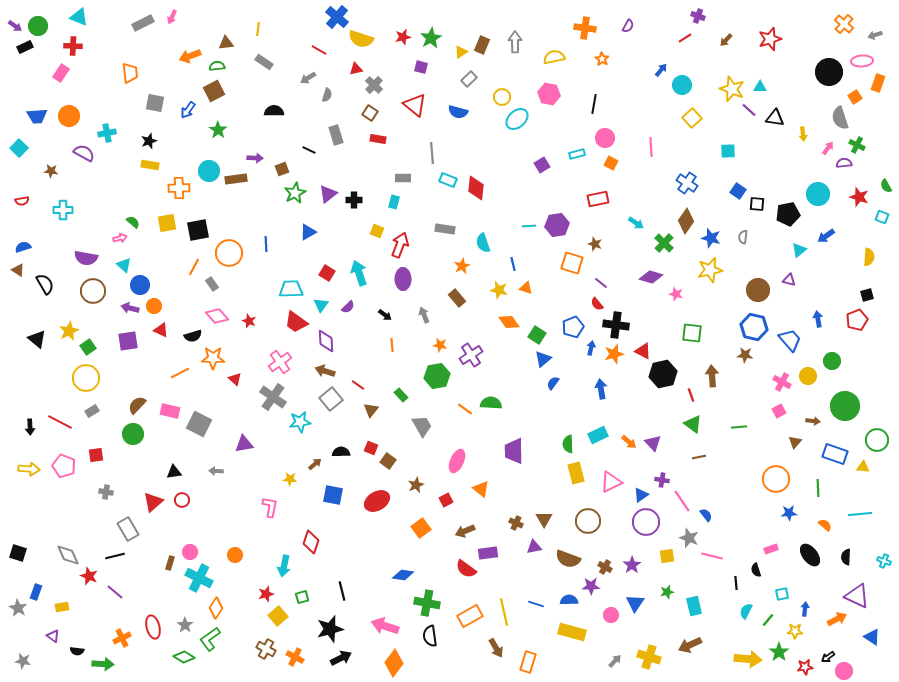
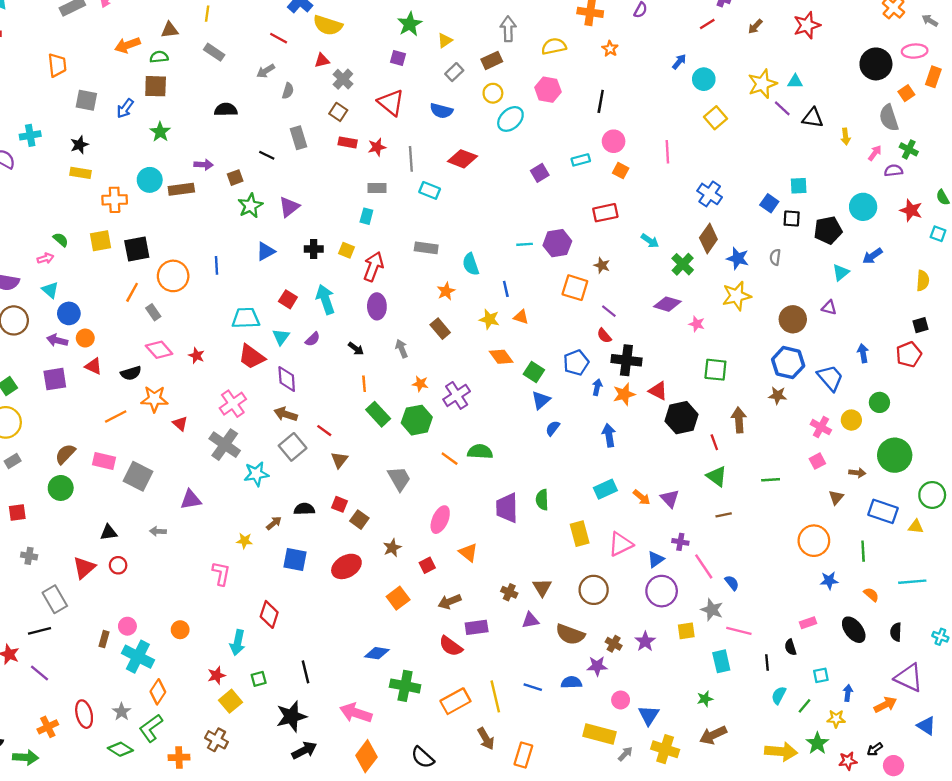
gray arrow: (875, 35) -> (930, 21), turned 48
red star: (403, 37) -> (377, 147), moved
brown rectangle: (482, 45) -> (492, 60), moved, turned 42
yellow star: (732, 89) -> (762, 84), turned 30
brown square: (214, 91) -> (156, 86), turned 30
cyan square: (728, 151) -> (799, 186), moved
red diamond: (476, 188) -> (462, 159), moved, turned -75
black cross: (354, 200) -> (314, 249), moved
green rectangle: (401, 395) -> (378, 414), moved, size x1.5
green semicircle: (568, 444) -> (542, 500), moved
green star: (667, 592) -> (705, 699), moved
blue triangle: (635, 603) -> (649, 715), moved
cyan rectangle: (694, 606) -> (721, 661), moved
yellow rectangle: (572, 632) -> (600, 734), moved
black semicircle: (430, 636) -> (423, 757), moved, turned -40
orange cross: (295, 657) -> (179, 757), moved, turned -30

